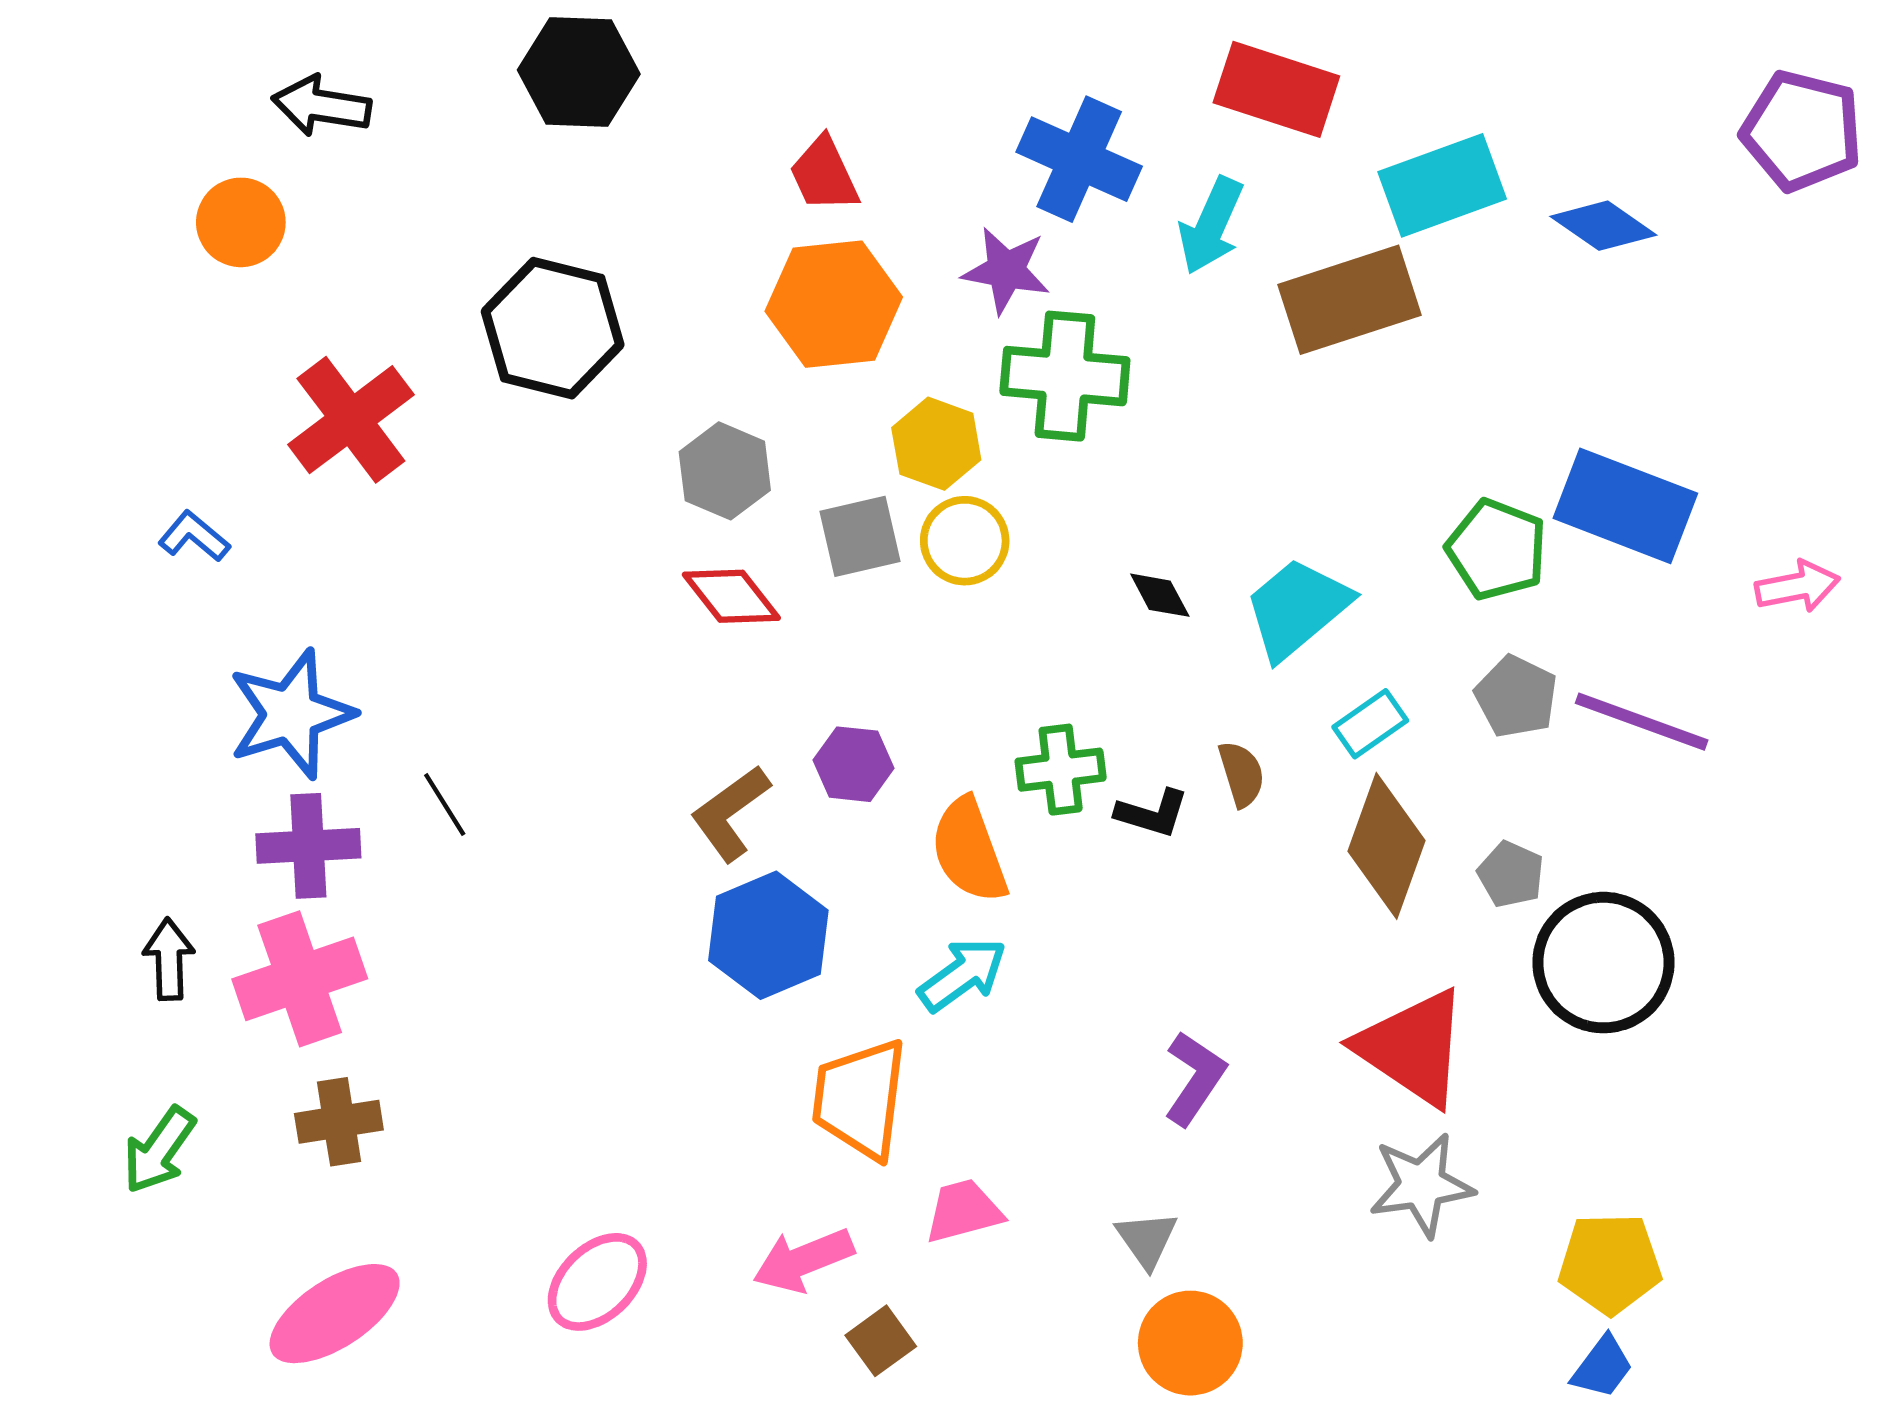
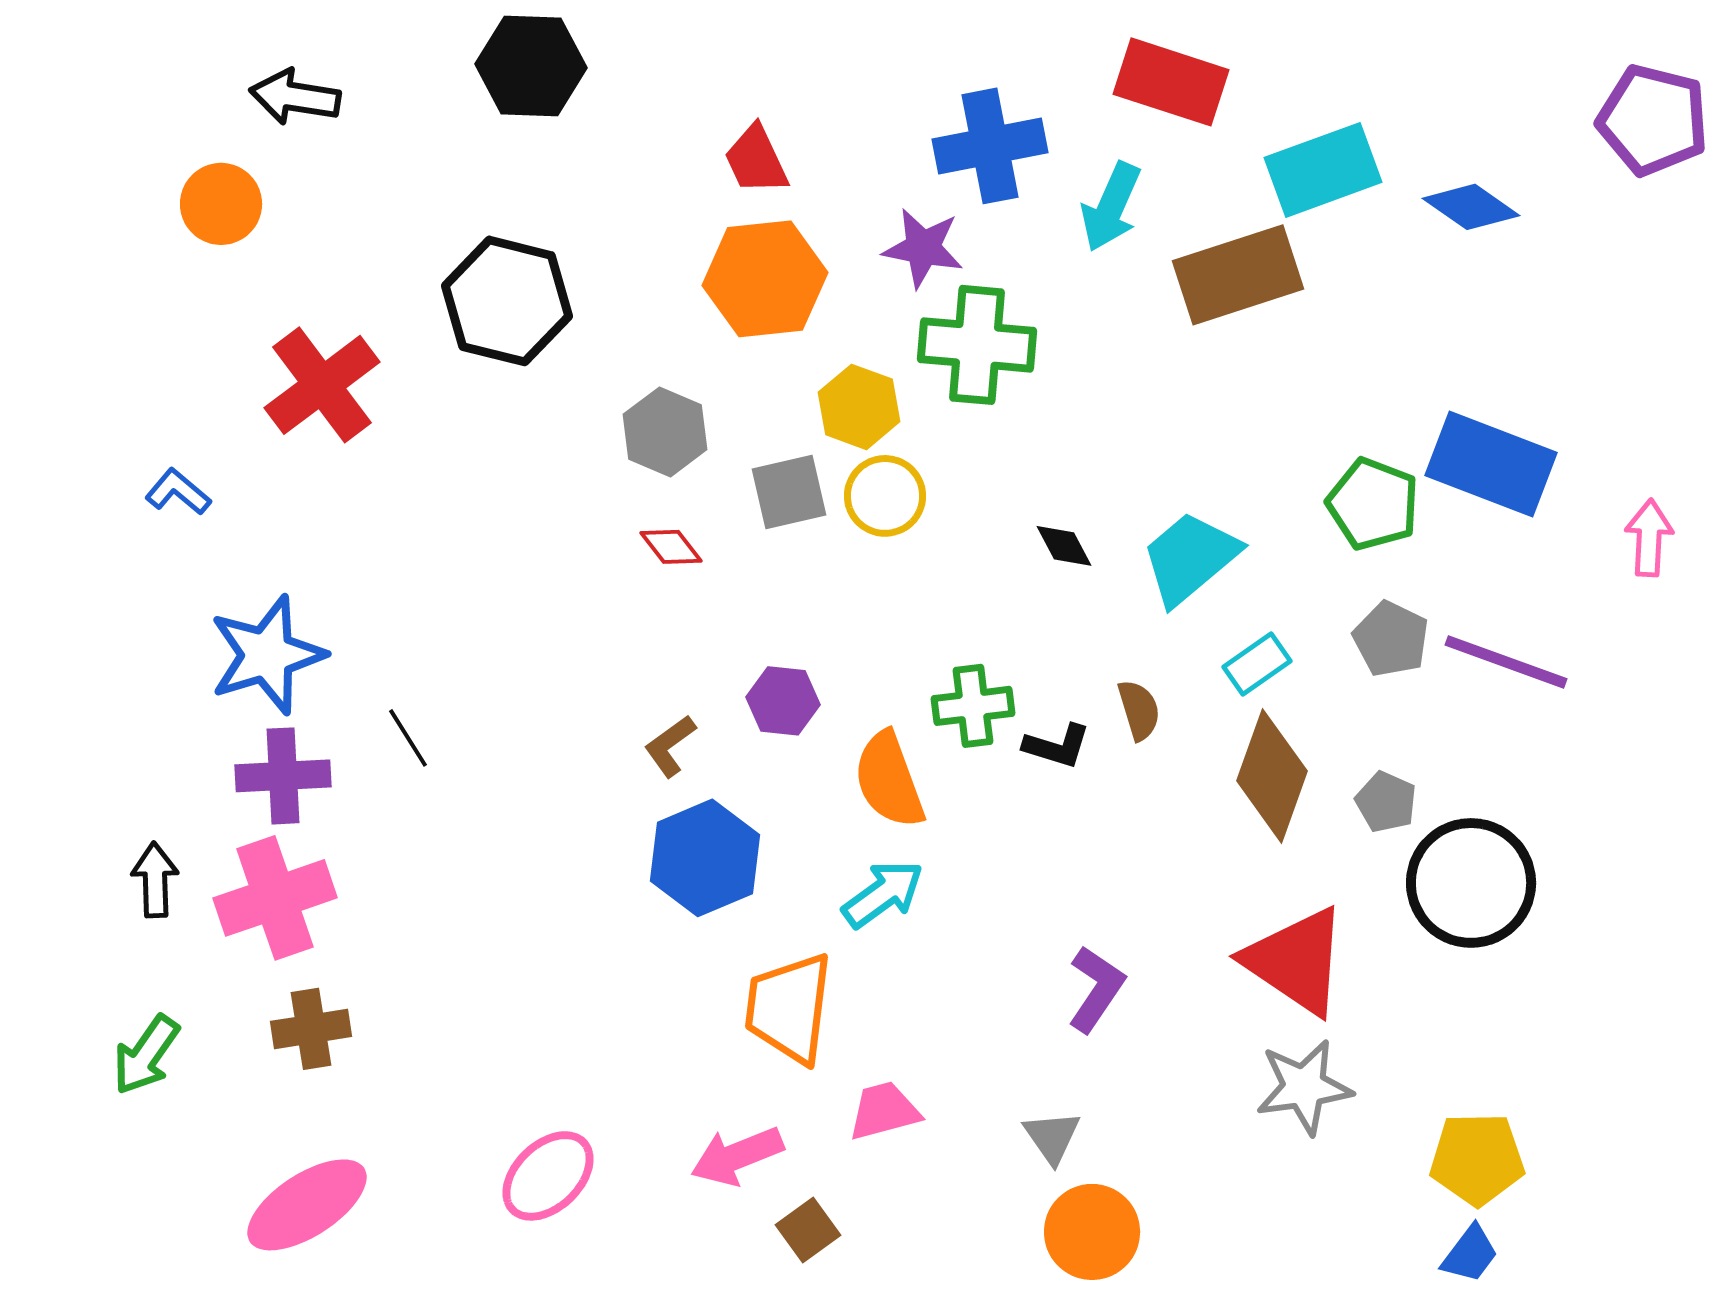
blue cross: (1079, 159) -> (990, 146), turned -35
pink arrow: (1797, 586) -> (1649, 538), turned -76
red diamond: (731, 596) -> (671, 547), size x0.7
brown L-shape: (730, 813) -> (670, 746), size x0.7

